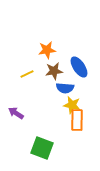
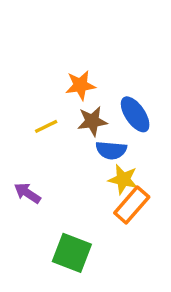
orange rectangle: (77, 120) -> (132, 205), turned 40

